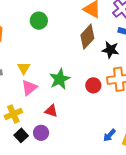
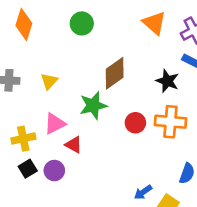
brown diamond: (87, 37) -> (115, 73), moved
pink triangle: (29, 88) -> (55, 124), moved

